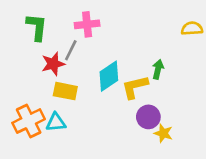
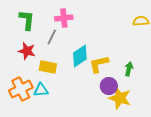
red star: (53, 64) -> (27, 51), moved, turned 30
green arrow: (158, 69) -> (129, 69), moved
yellow star: (163, 133) -> (120, 98), size x1.6

